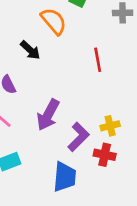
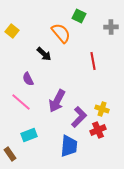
yellow cross: (110, 126) -> (102, 109), turned 32
red cross: (105, 155) -> (98, 130), turned -35

